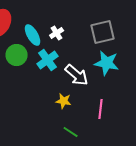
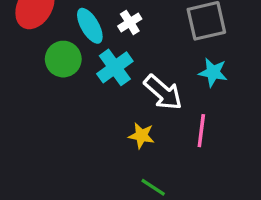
cyan star: (107, 63) -> (213, 72), size x0.7
pink line: (101, 109) -> (201, 131), moved

